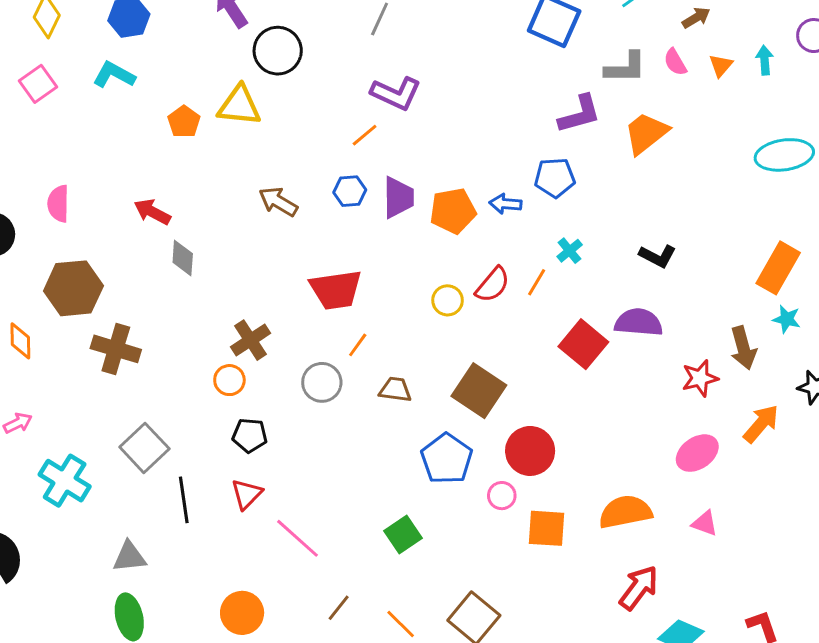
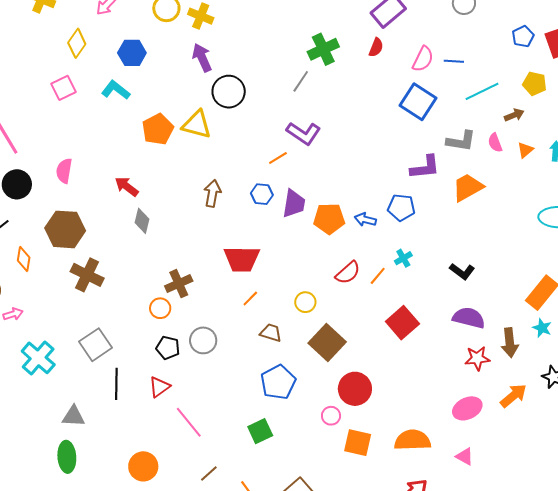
orange pentagon: (184, 122) -> (158, 129), size x1.4
brown arrow: (278, 202) -> (212, 193), turned 60
yellow circle: (448, 300) -> (305, 302), moved
purple semicircle: (639, 322) -> (469, 318), moved
gray circle: (322, 382) -> (203, 340), moved
blue pentagon: (447, 459) -> (278, 382), moved

